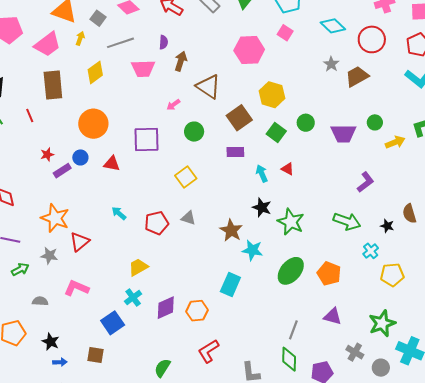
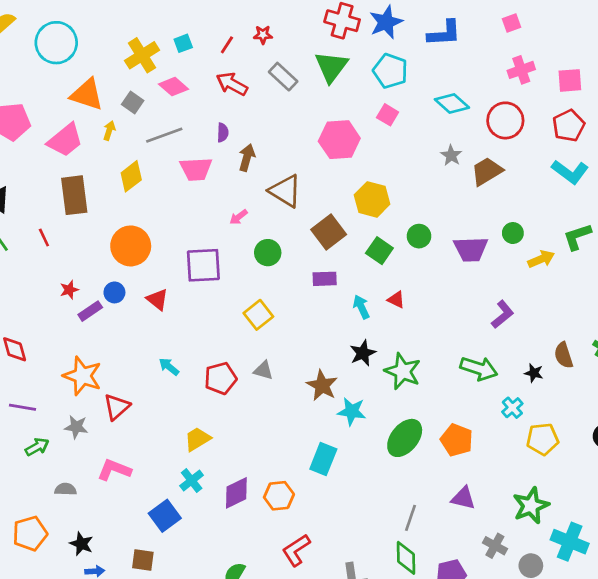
red triangle: (112, 164) -> (157, 299), turned 30
black star: (262, 208) -> (363, 353), turned 30

